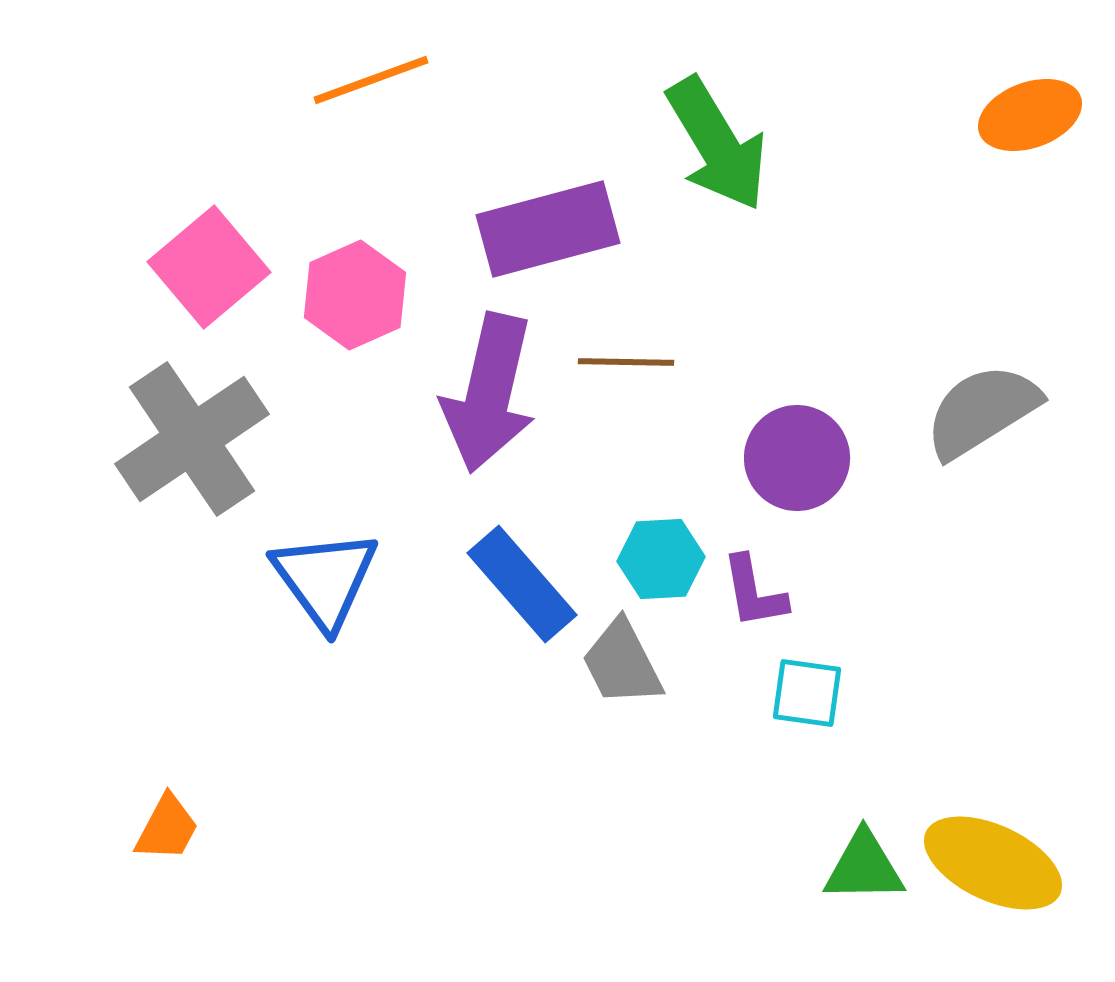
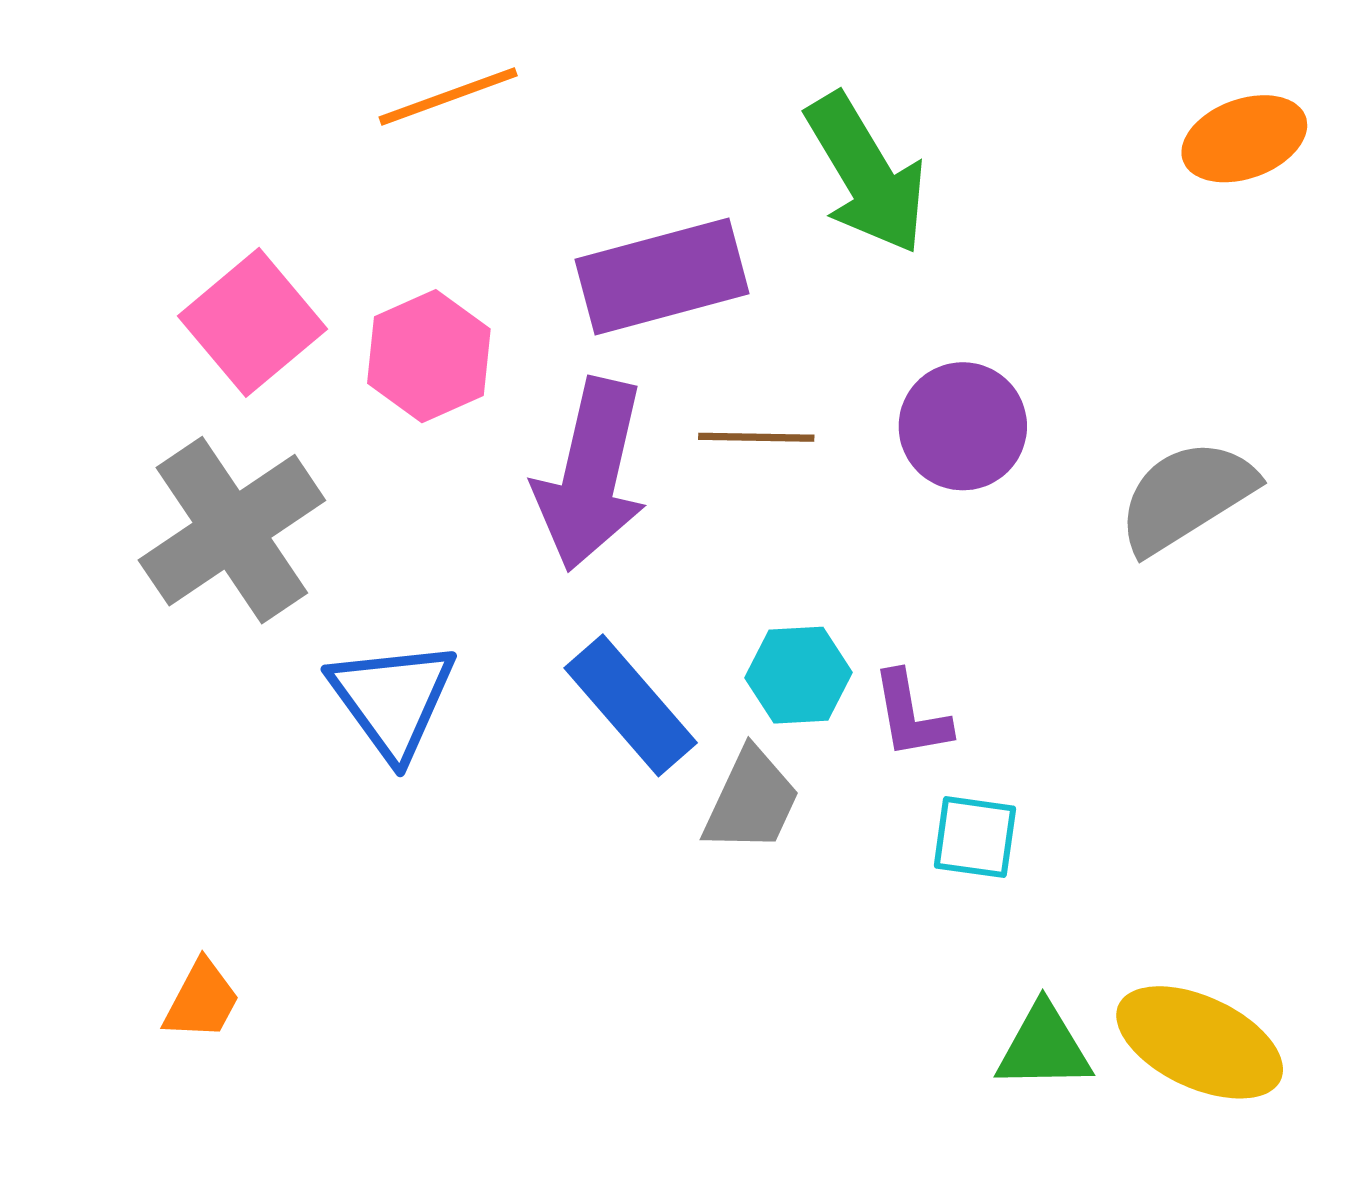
purple circle: (797, 458) -> (963, 426), moved
gray trapezoid: (622, 663) -> (751, 801), turned -128

